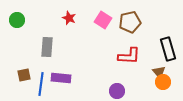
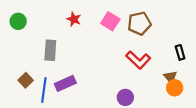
black rectangle: (168, 49) -> (180, 52), size x0.6
red L-shape: (129, 56) -> (138, 60), turned 40
brown square: (24, 75) -> (26, 80), turned -32
purple rectangle: (61, 78) -> (65, 83), turned -30

